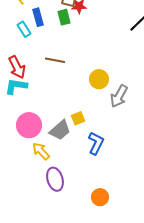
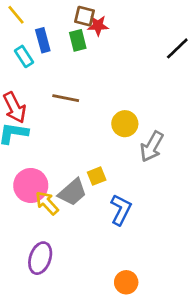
yellow arrow: (41, 151) -> (47, 203), moved
purple ellipse: (55, 179) -> (40, 258), moved, turned 35

